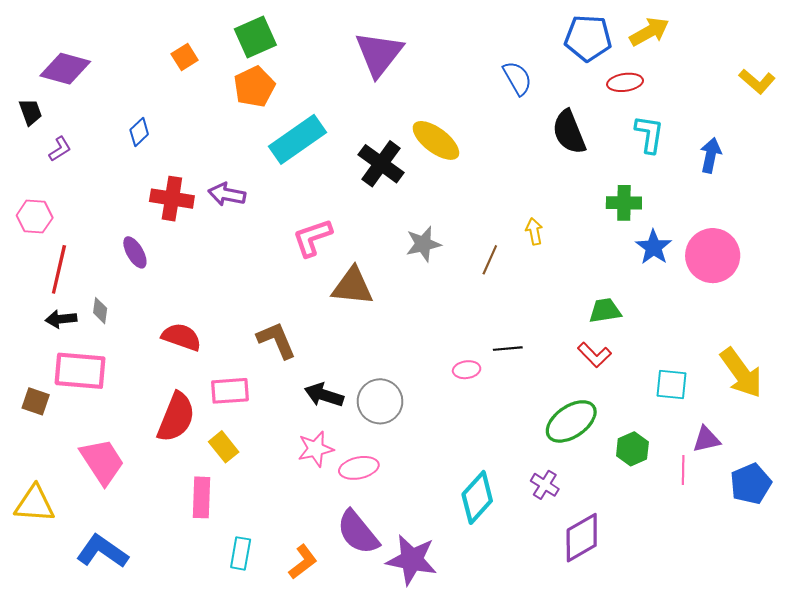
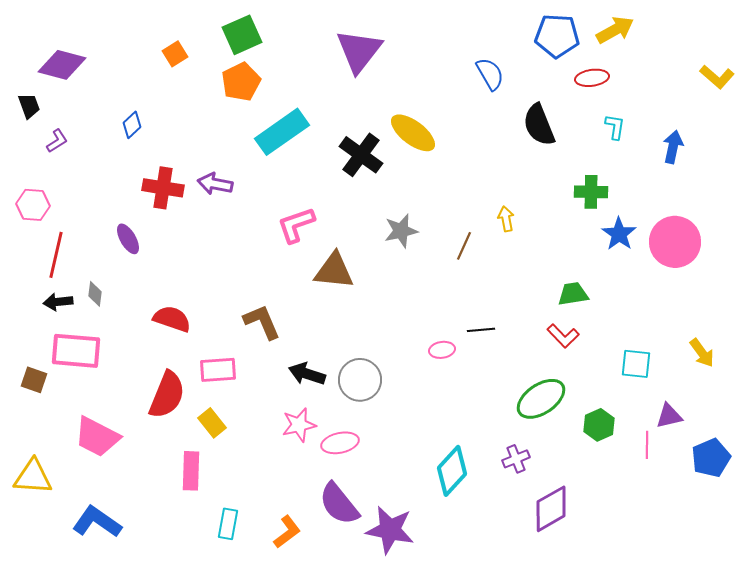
cyan L-shape: (649, 134) -> (615, 127), size x0.7
yellow arrow: (741, 373) -> (702, 353), size x0.6
pink trapezoid: (102, 462) -> (97, 437), turned 150
purple cross: (545, 485) -> (516, 459), turned 36

